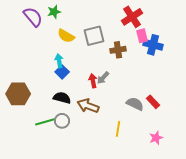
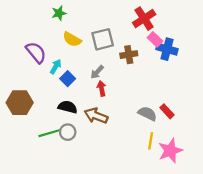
purple semicircle: (33, 17) -> (36, 52), moved
pink rectangle: (142, 36) -> (155, 39), turned -32
cyan arrow: (59, 61) -> (56, 67), moved, turned 40
gray arrow: (103, 78) -> (97, 72), moved
yellow line: (118, 129) -> (151, 141), moved
pink star: (156, 138) -> (170, 151), size x1.6

